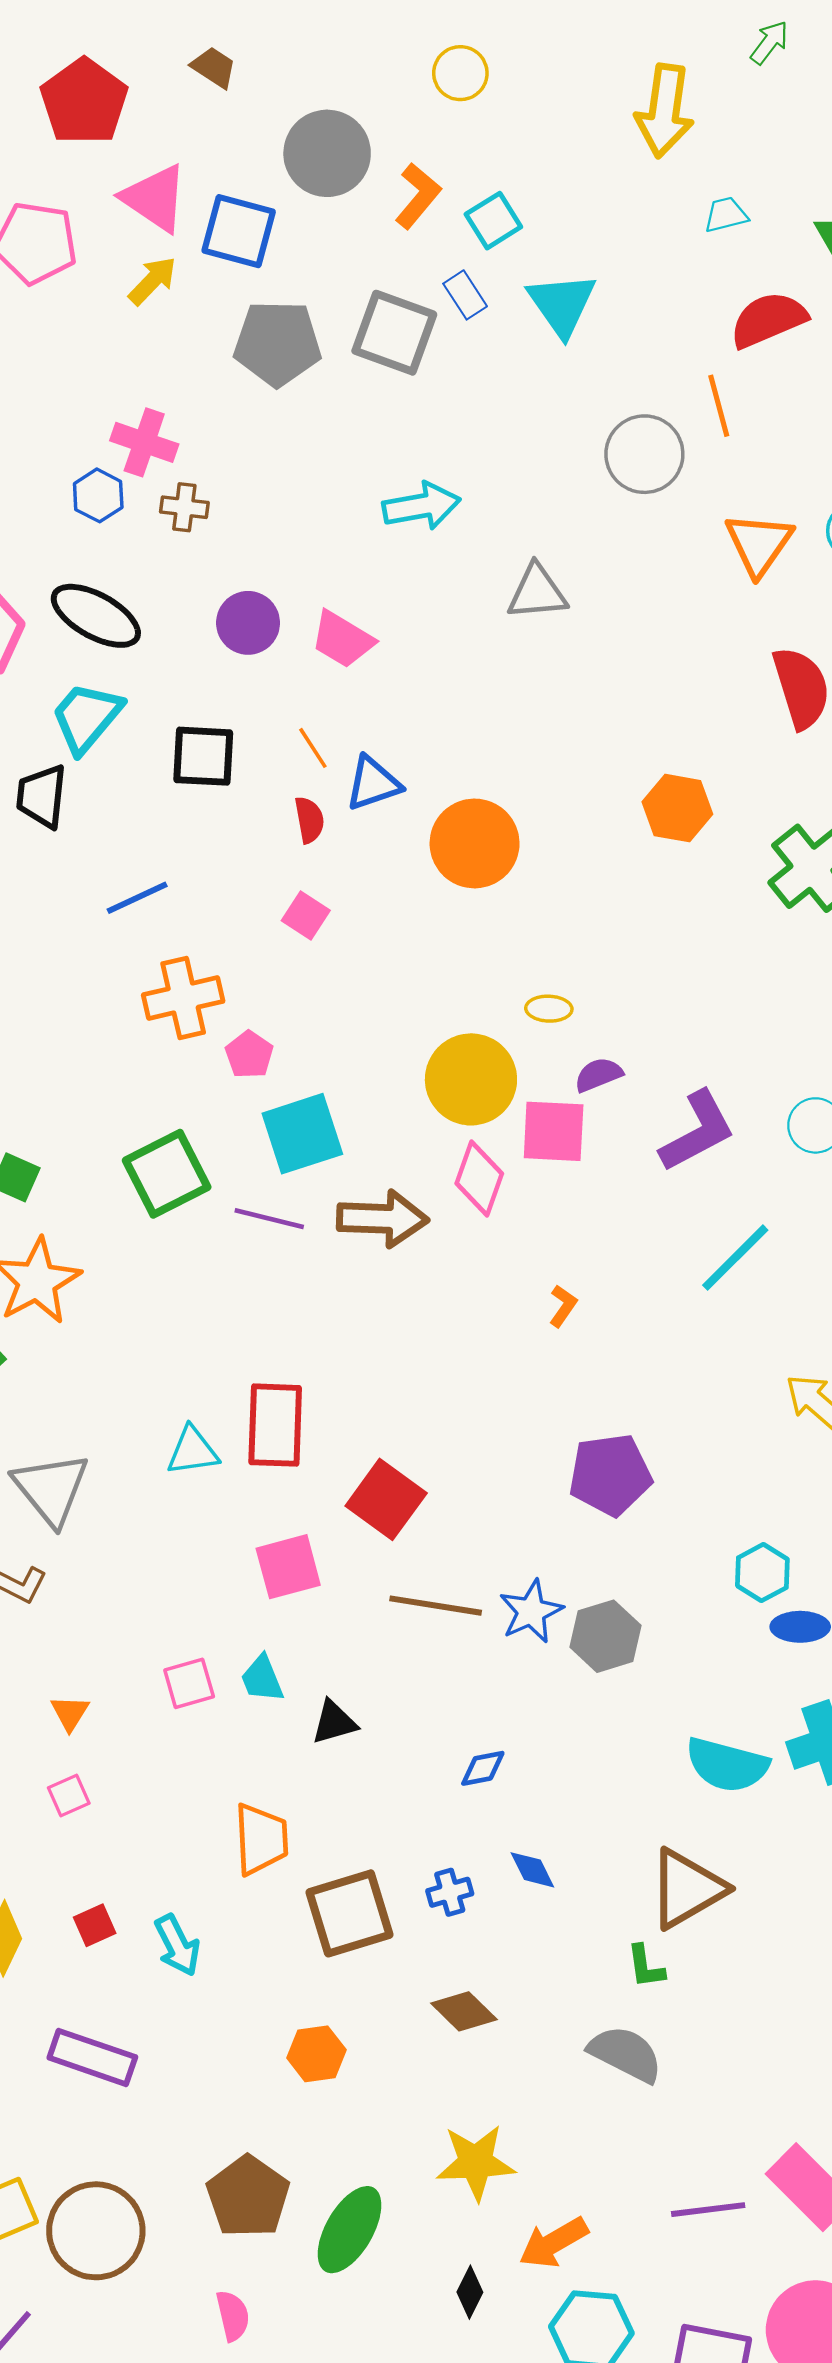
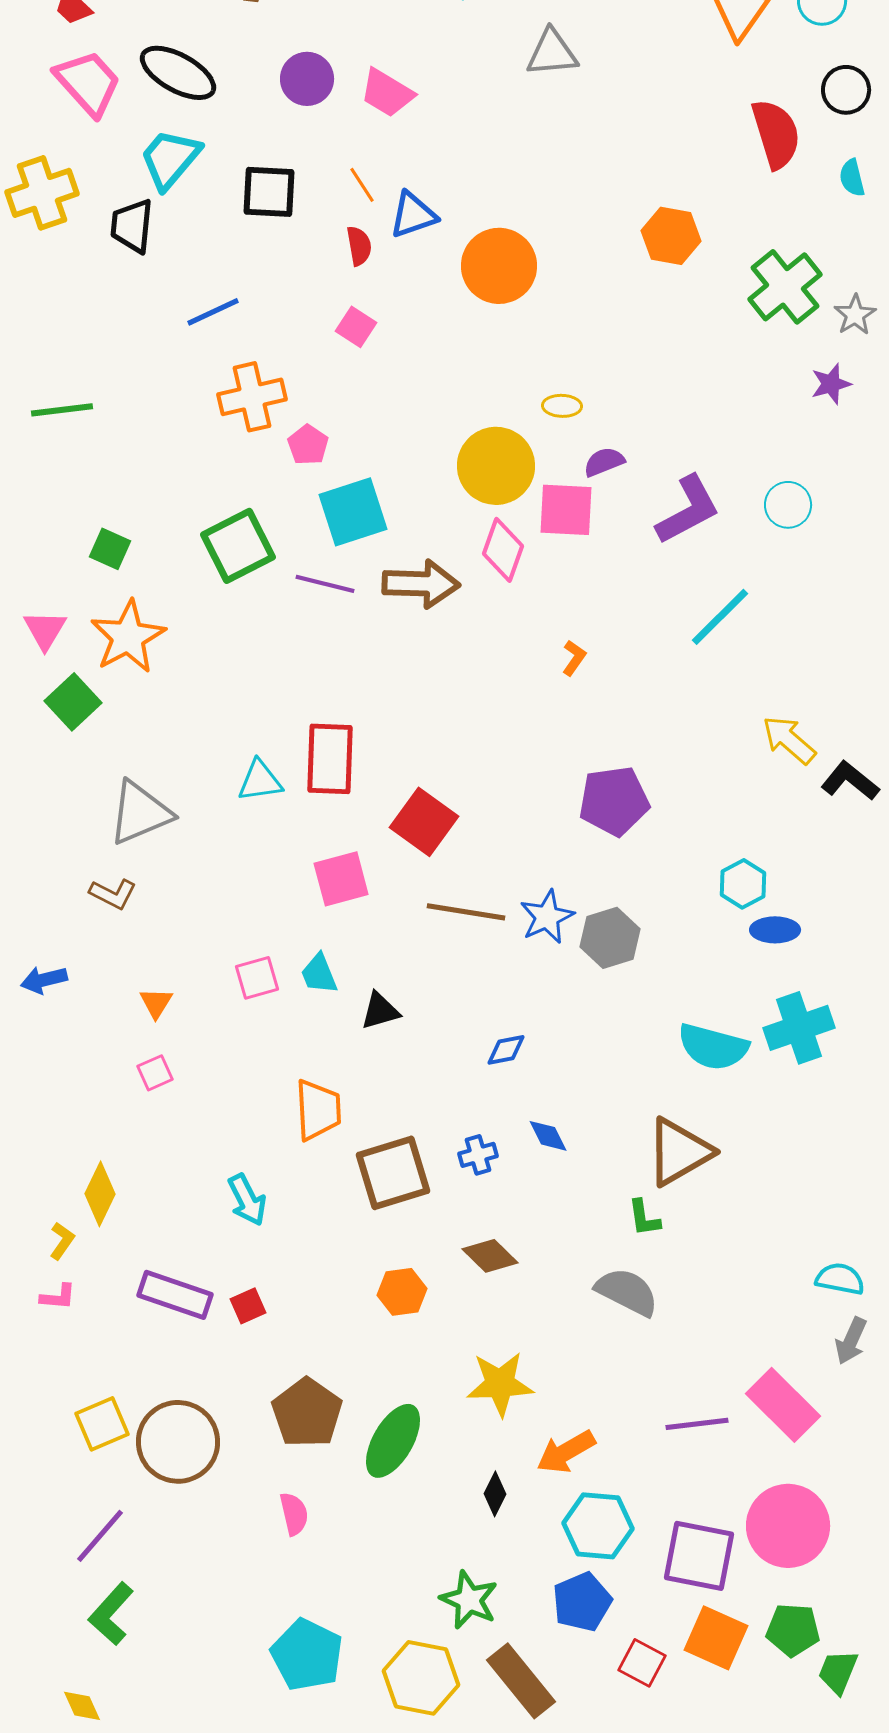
gray triangle: (51, 1489) -> (140, 813), turned 46
red square: (95, 1925) -> (248, 1306), moved
orange hexagon: (316, 2054) -> (402, 1292), moved

